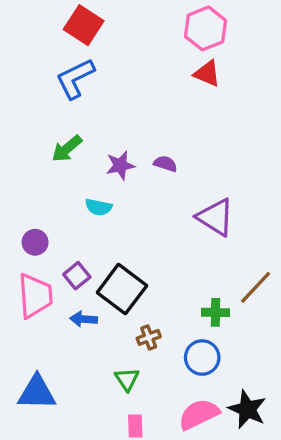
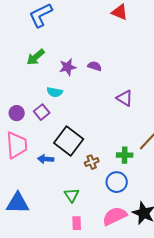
purple triangle: (216, 217) -> (125, 98), size x0.7
purple square: (77, 276) -> (42, 112), moved
brown cross: (149, 337) -> (92, 162), moved

